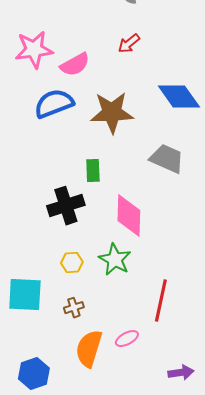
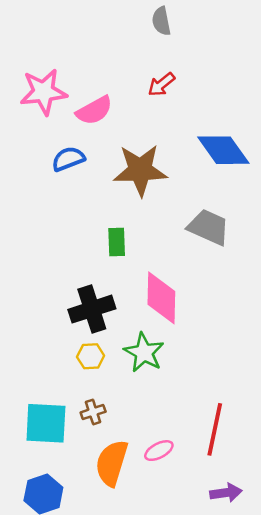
blue semicircle: (54, 104) -> (68, 159), size x0.7
black cross: (66, 206) -> (92, 309), moved
cyan square: (25, 295) -> (46, 423), moved
red line: (161, 301) -> (215, 429), moved

